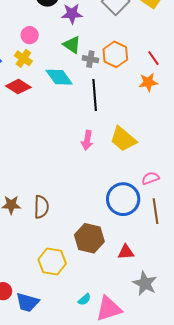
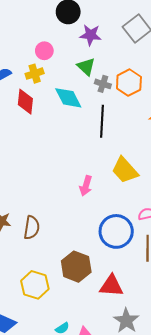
yellow cross: (23, 58) -> (35, 74), turned 30
red diamond: (18, 87) -> (25, 102), turned 55
pink arrow: (87, 140) -> (86, 186), moved
red triangle: (126, 252) -> (111, 286), size x1.4

